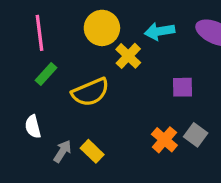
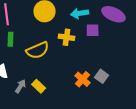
yellow cross: (128, 56) -> (67, 37), moved, turned -35
green rectangle: (46, 74) -> (11, 39), turned -40
purple square: (183, 87) -> (93, 30), moved

